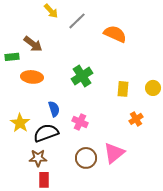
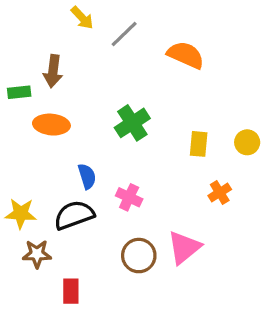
brown arrow: (33, 44) -> (53, 71), turned 60
yellow star: (20, 123) -> (21, 213), moved, turned -30
brown star: (38, 158) -> (37, 254), moved

